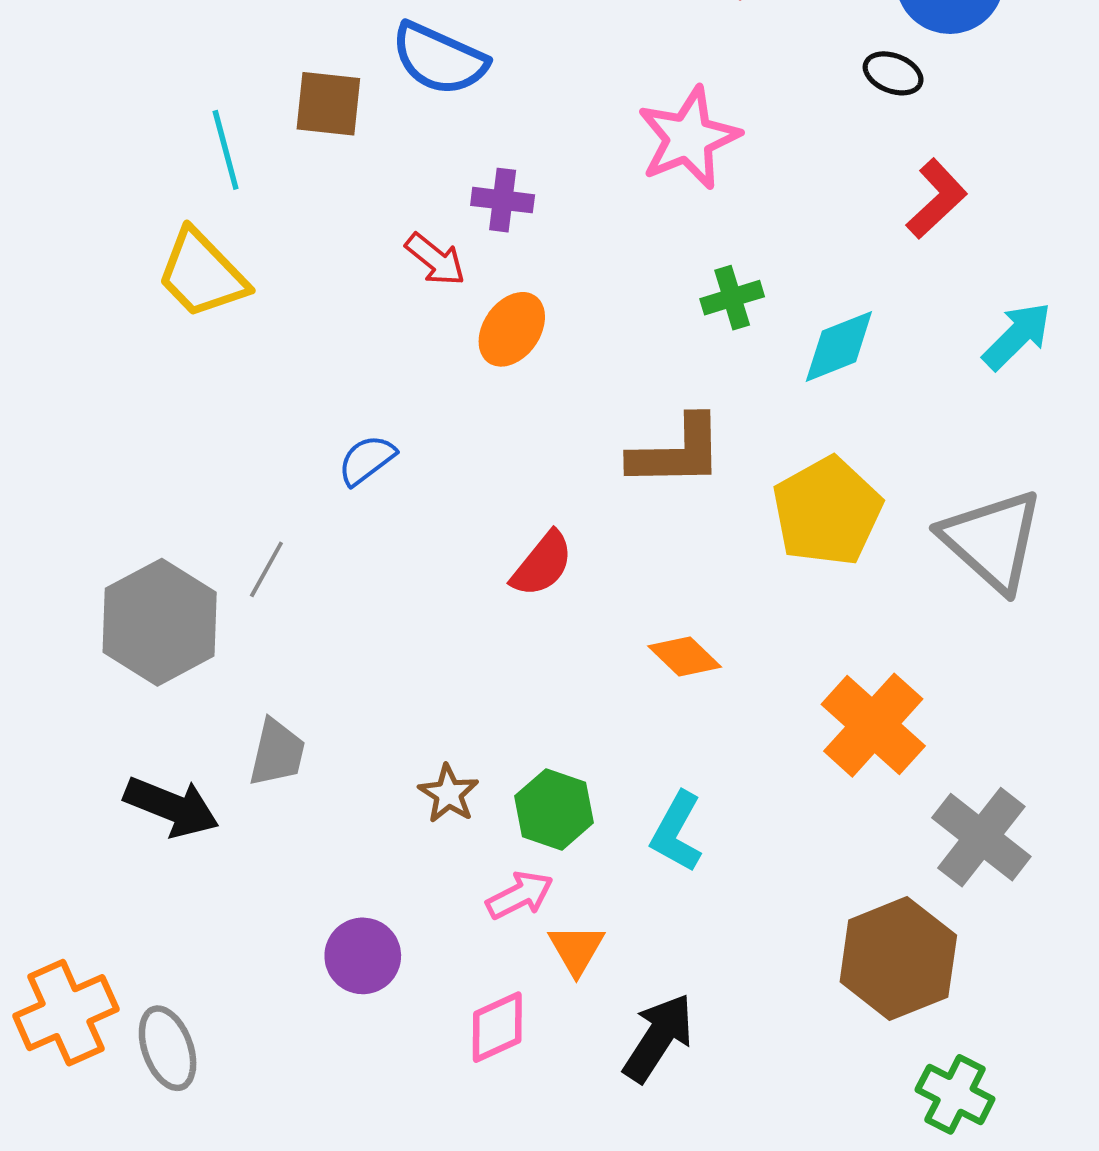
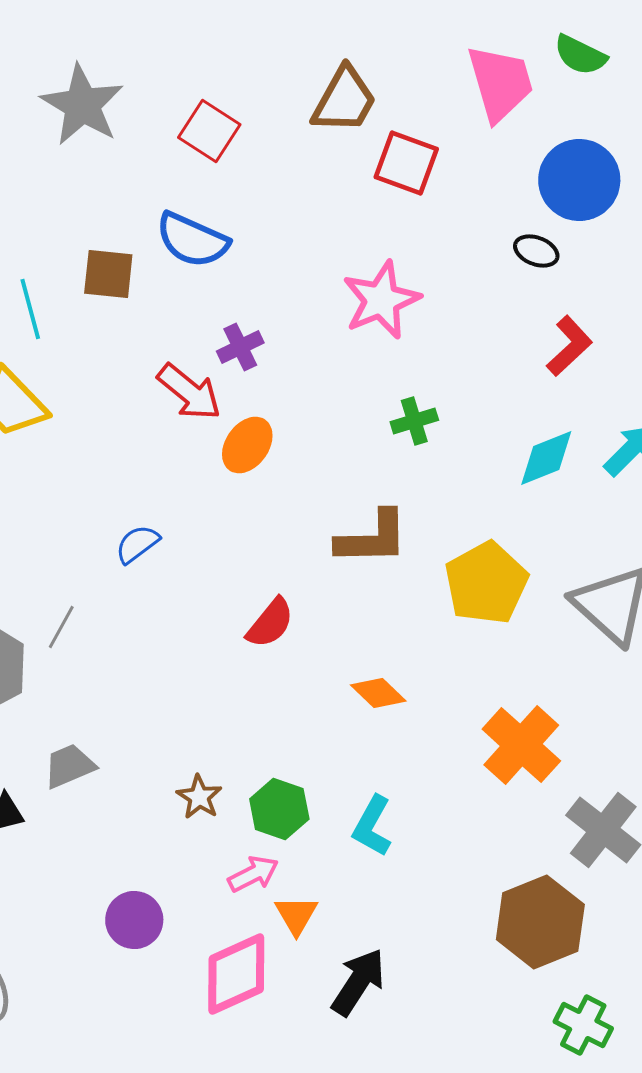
purple cross: (503, 200) -> (240, 347), turned -33
red arrow: (435, 259) -> (189, 392), size x1.4
cyan diamond: (839, 346) -> (546, 458), moved
gray trapezoid: (277, 753) -> (69, 766), turned -126
pink diamond: (497, 1027) -> (236, 974), size x1.5

